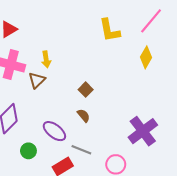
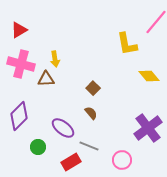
yellow L-shape: (110, 30) -> (127, 44), moved
yellow diamond: (146, 57) -> (149, 76), moved, turned -70
brown triangle: (37, 80) -> (46, 79), turned 42

